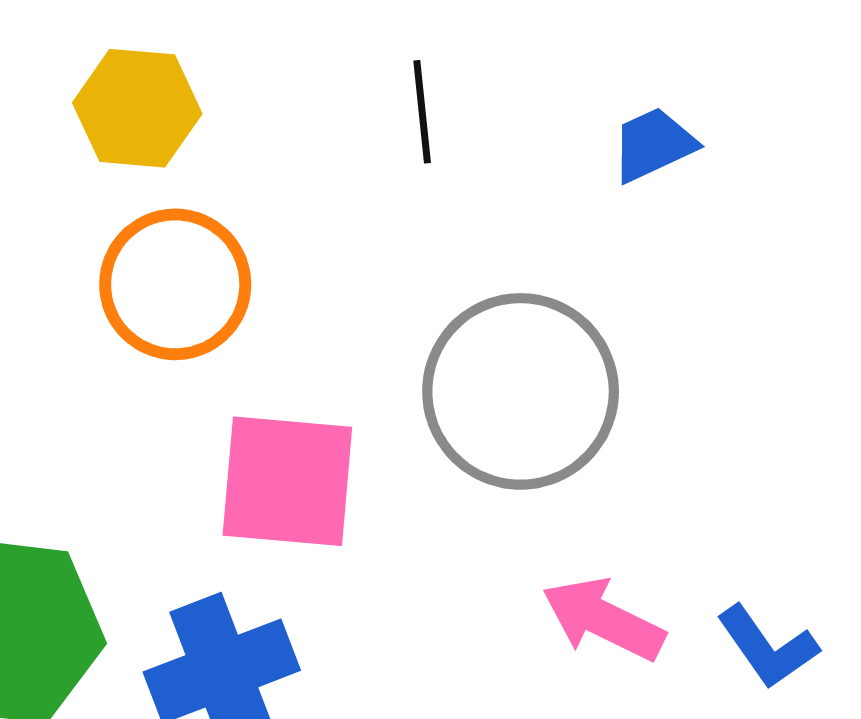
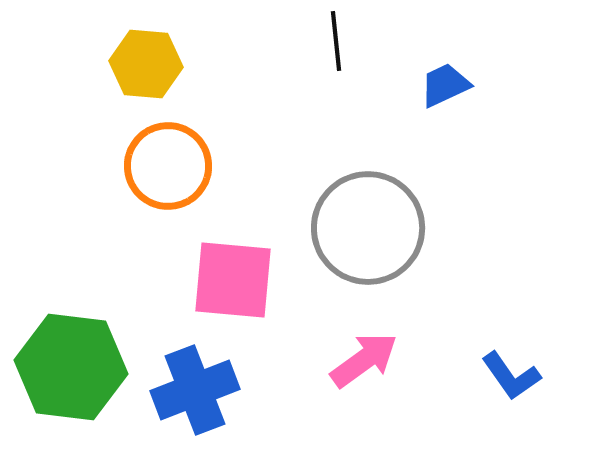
black line: (422, 112) -> (336, 41), moved
pink arrow: (603, 619) -> (364, 360), moved, turned 118

